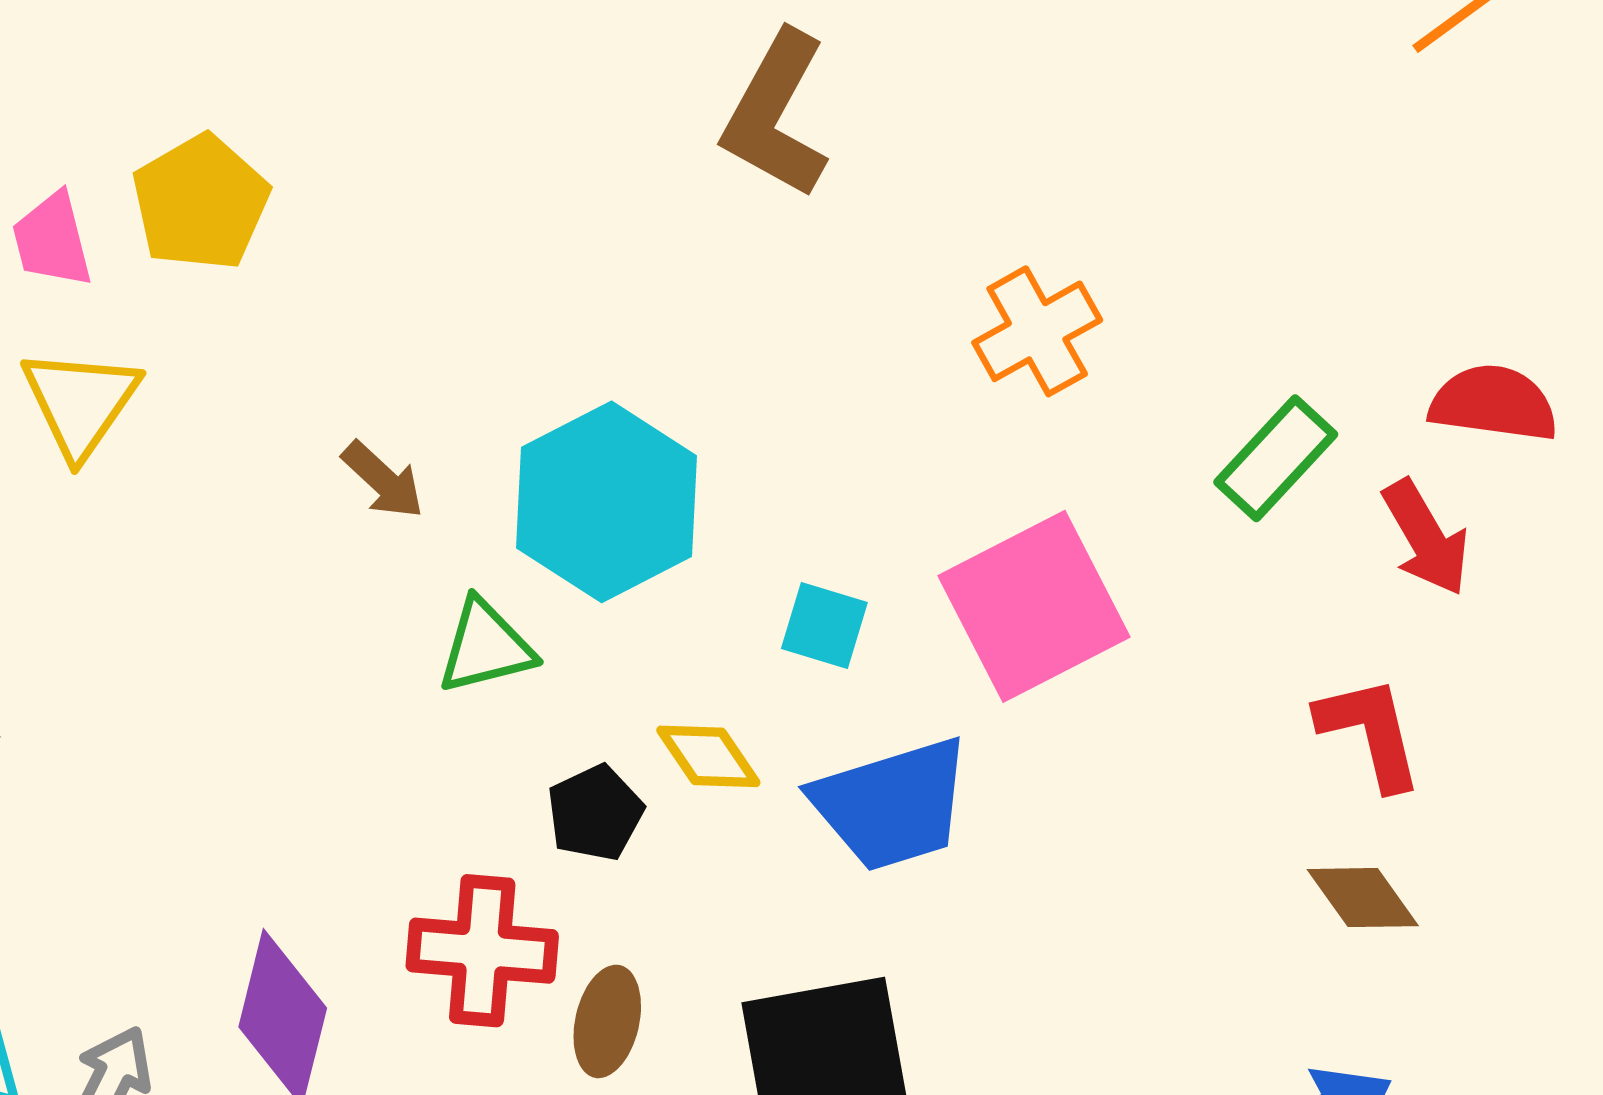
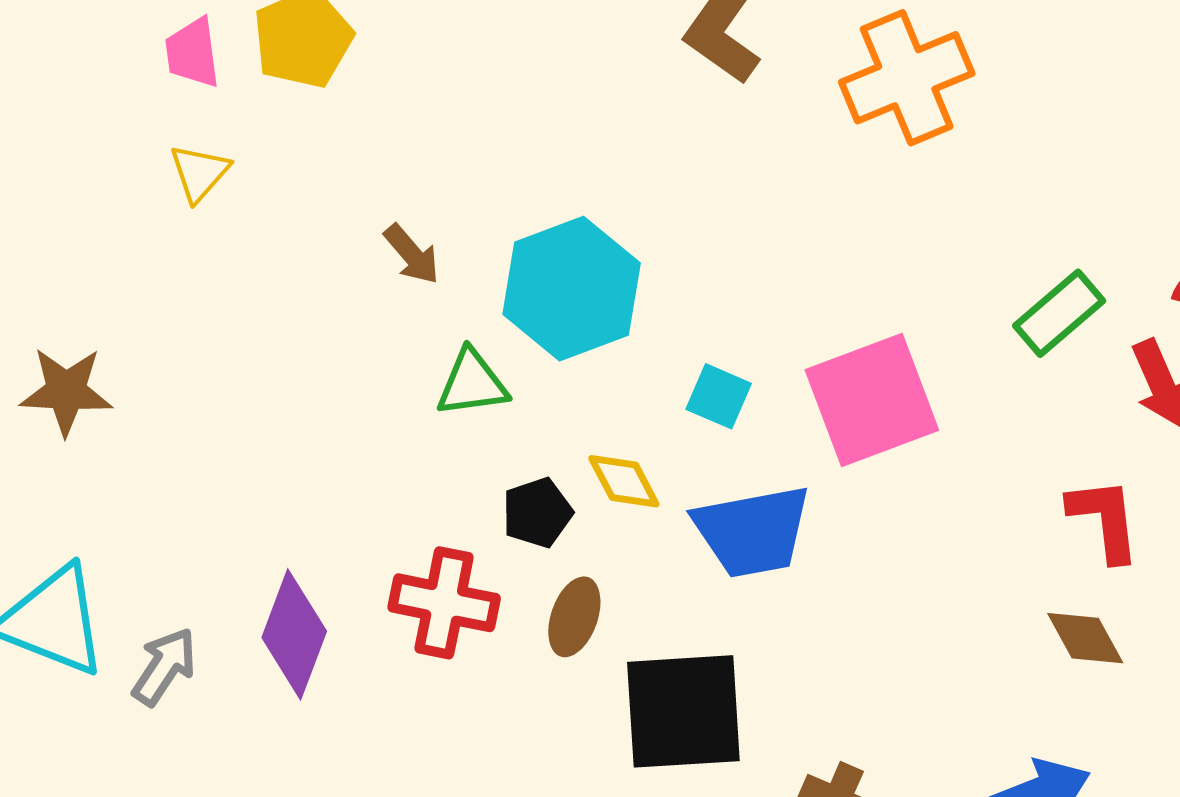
orange cross: (1037, 331) -> (907, 78), moved, size x1.4
yellow triangle: (80, 402) -> (199, 173), size x0.7
brown ellipse: (607, 1021) -> (574, 617), moved

